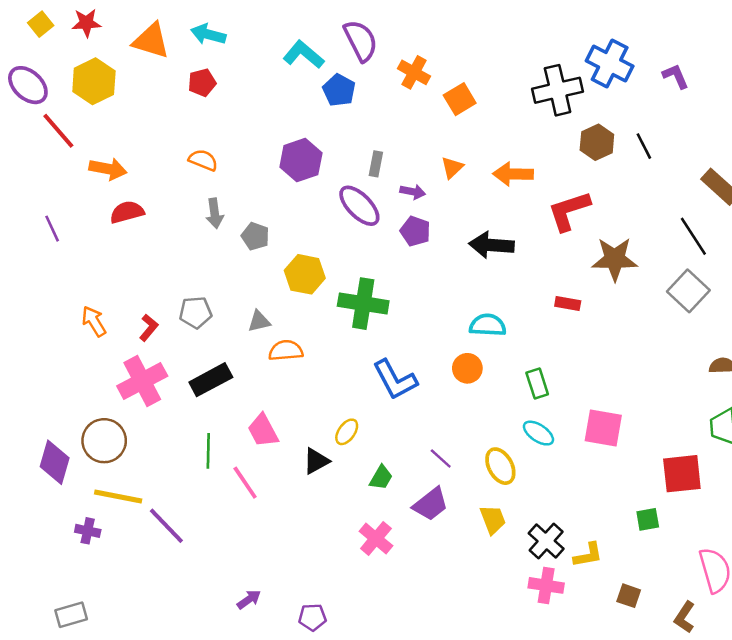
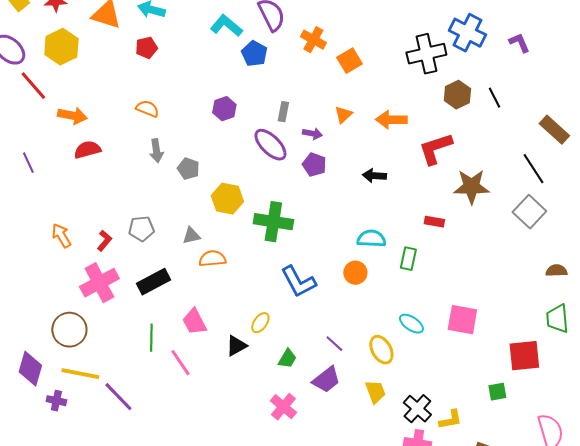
purple hexagon: (301, 160) -> (224, 109), size x0.7
black arrow: (491, 245) -> (374, 176), size x0.7
green rectangle: (537, 384) -> (408, 259), moved, turned 30
purple diamond: (55, 462) -> (30, 369), moved

